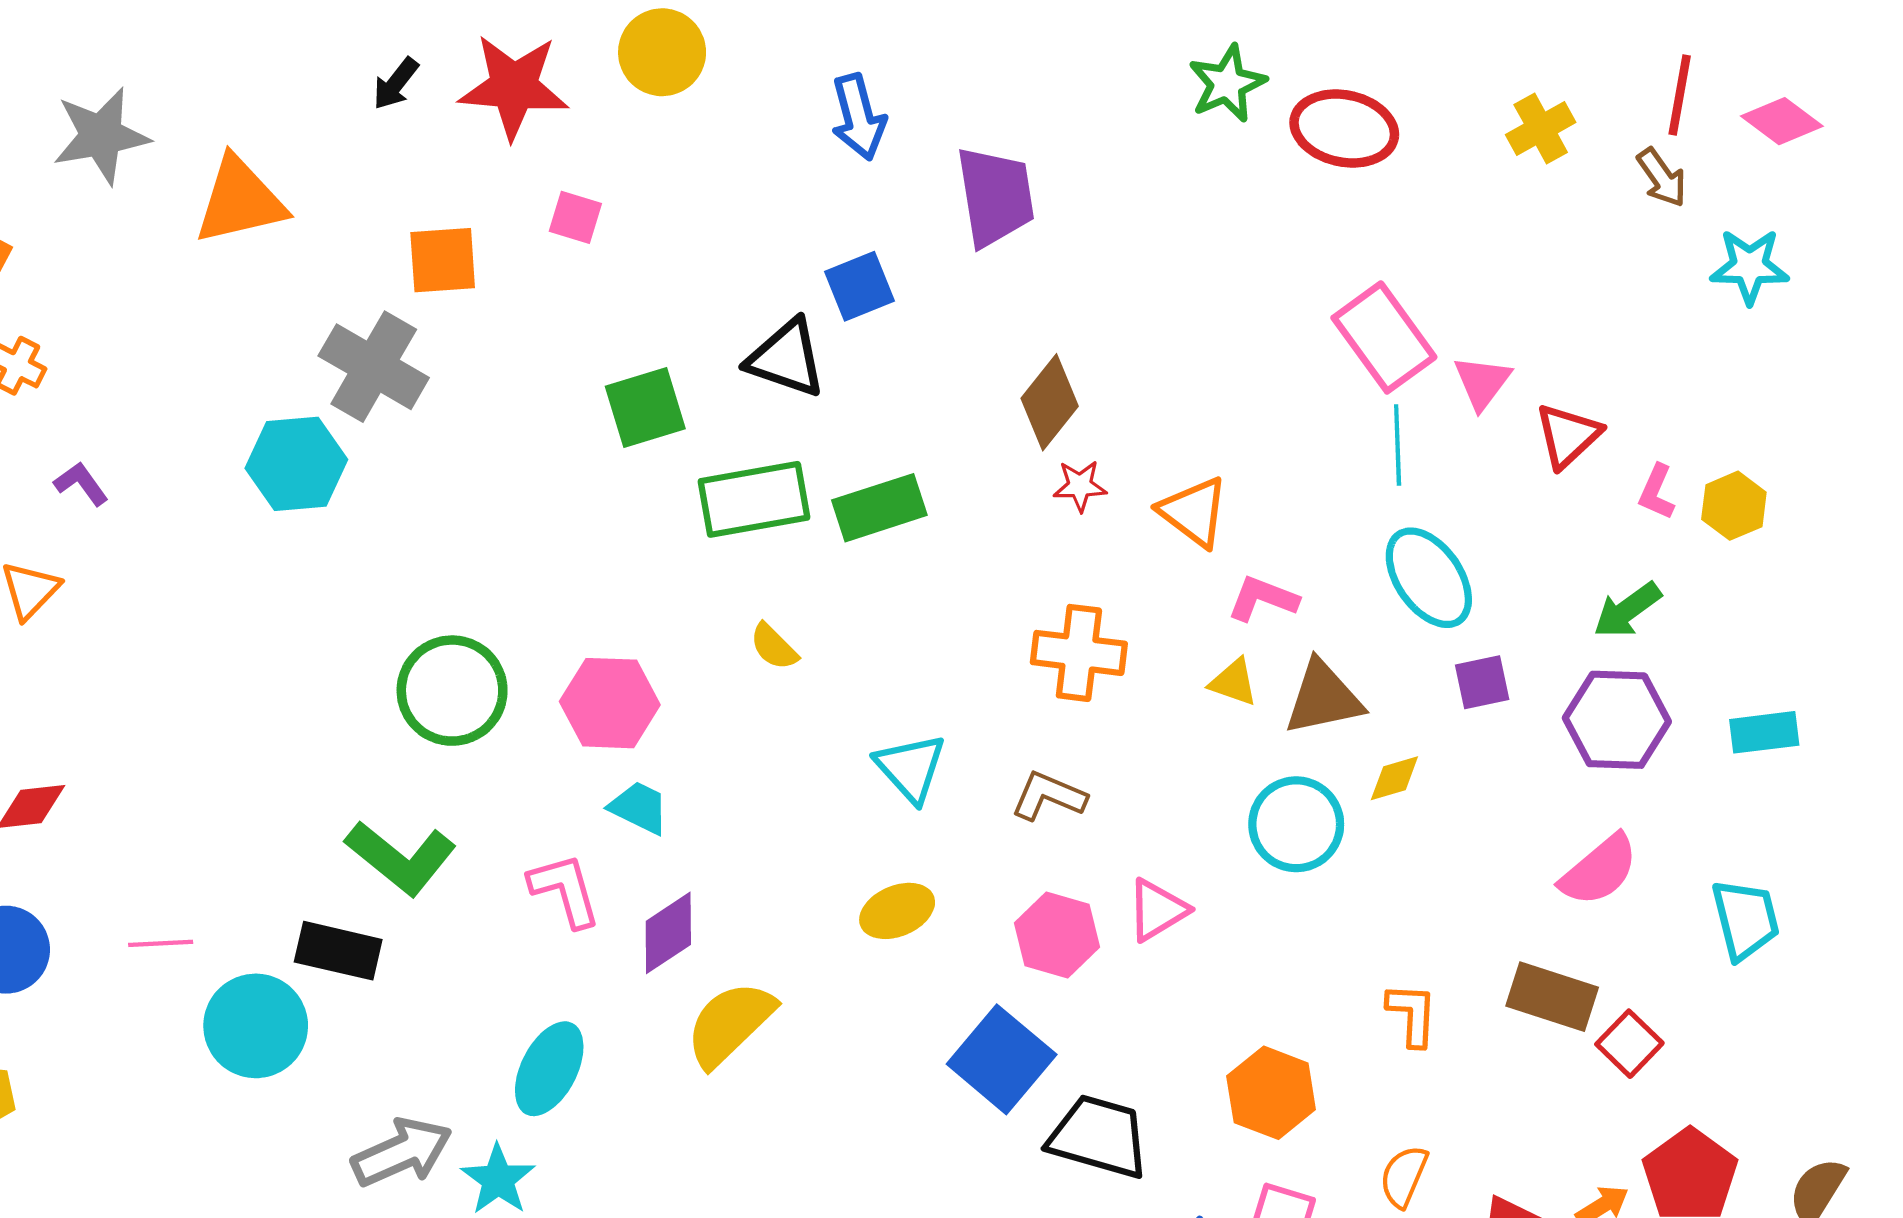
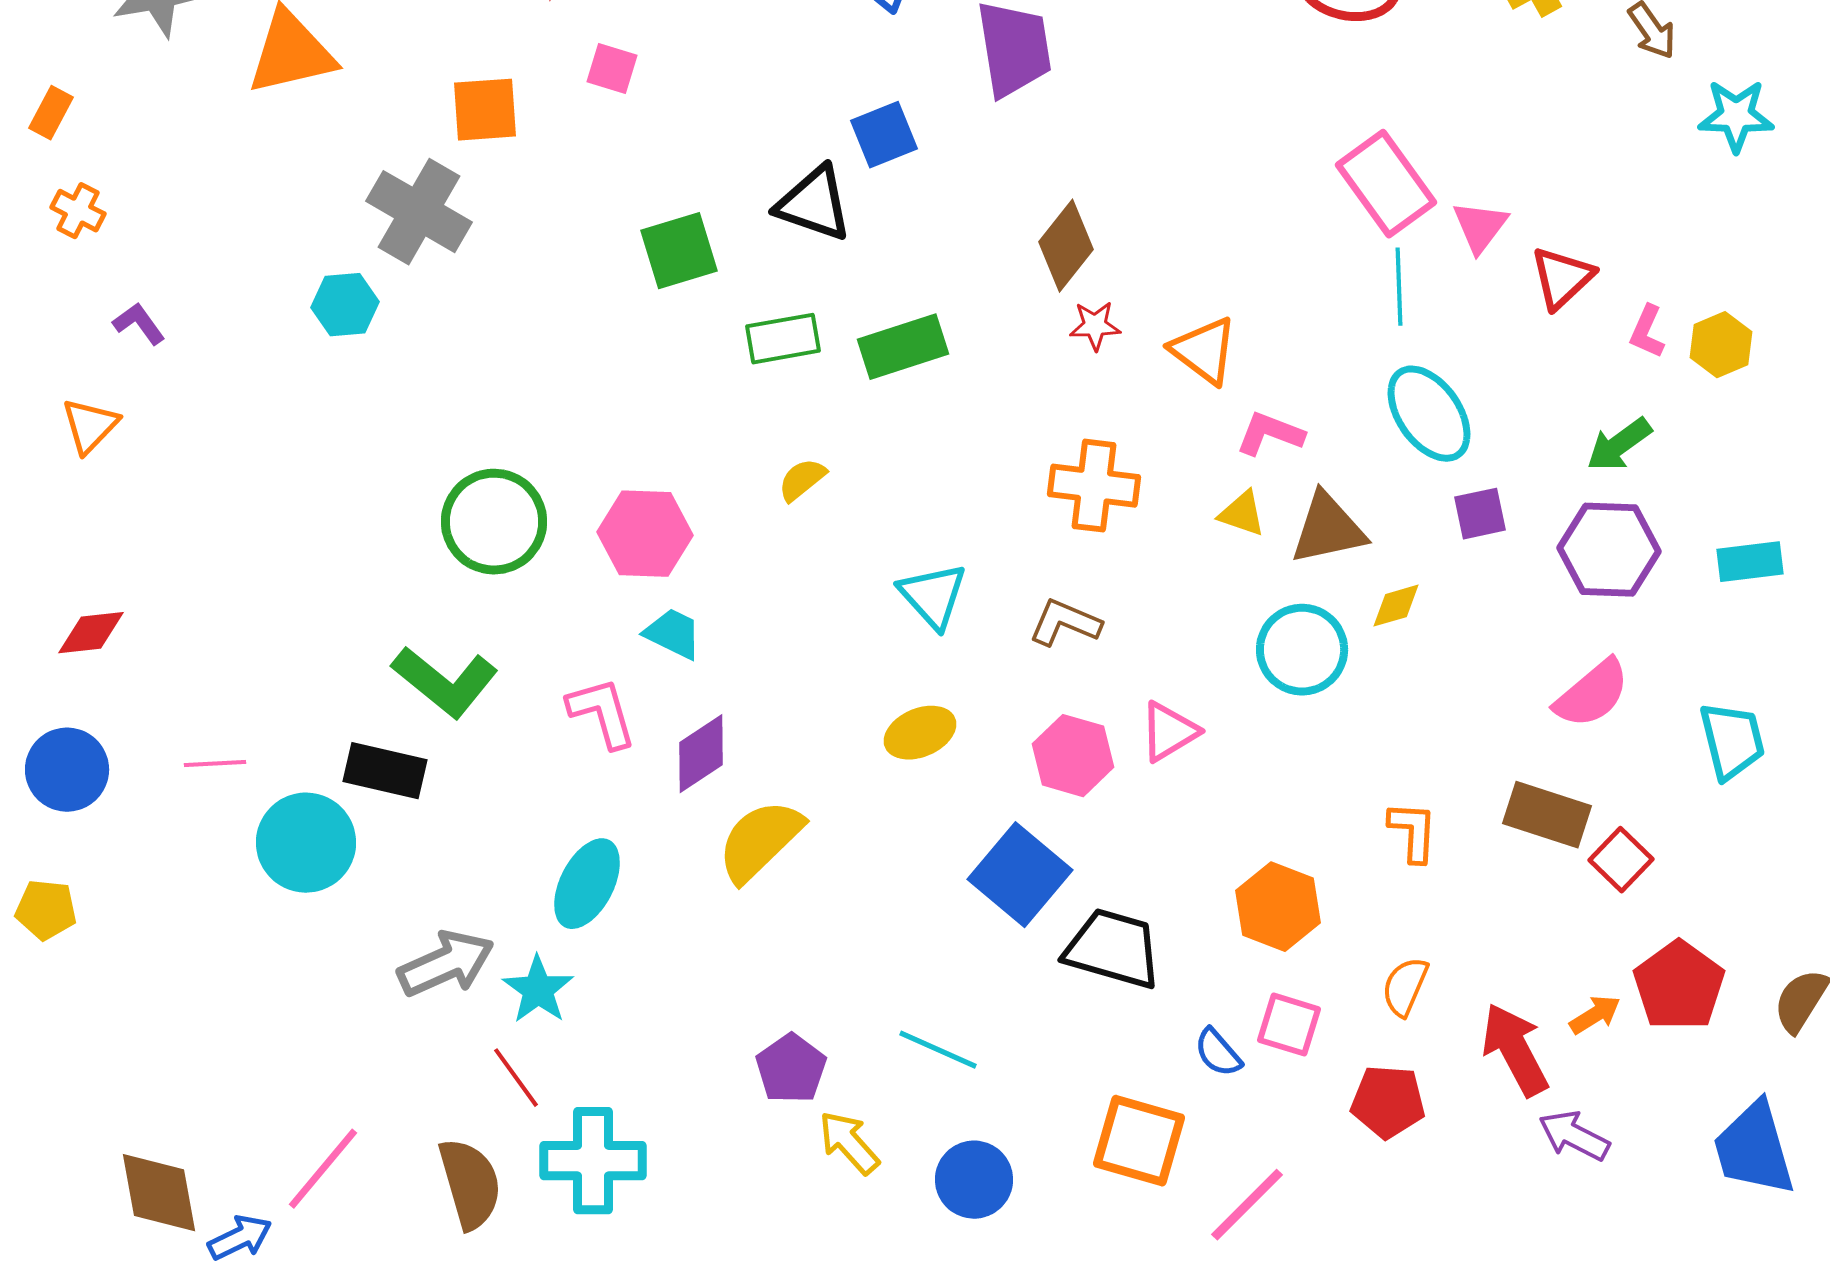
cyan hexagon: (296, 464) -> (345, 305), size x0.7
green rectangle: (754, 499) -> (783, 339), size x0.7
yellow semicircle: (774, 647) -> (802, 480), turned 96

